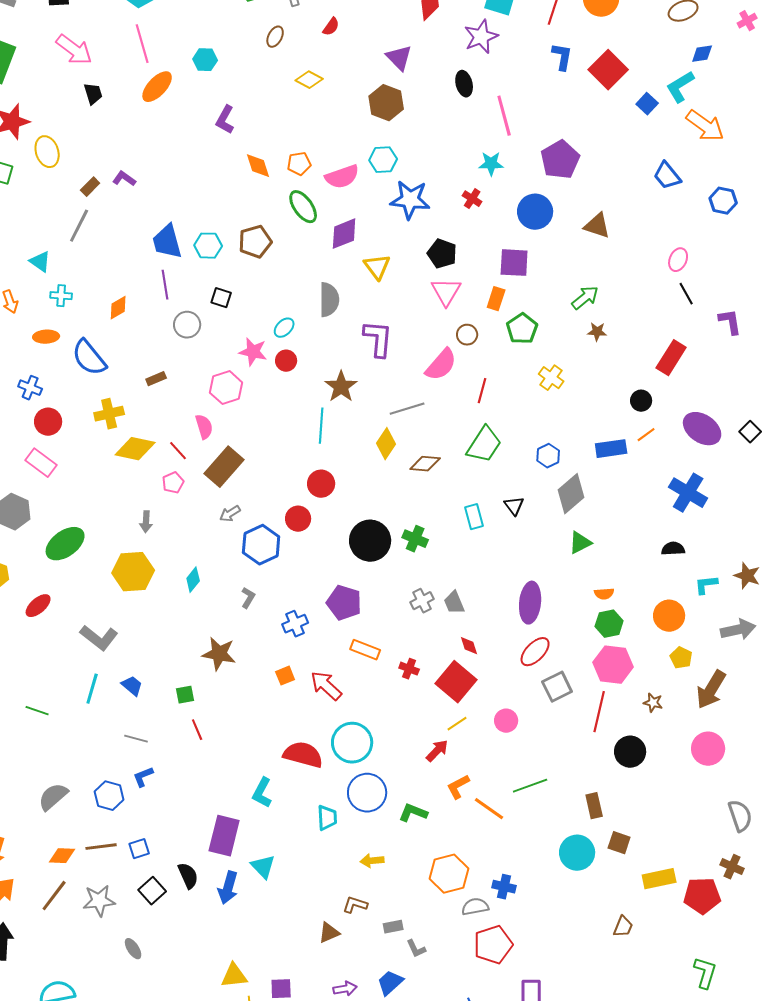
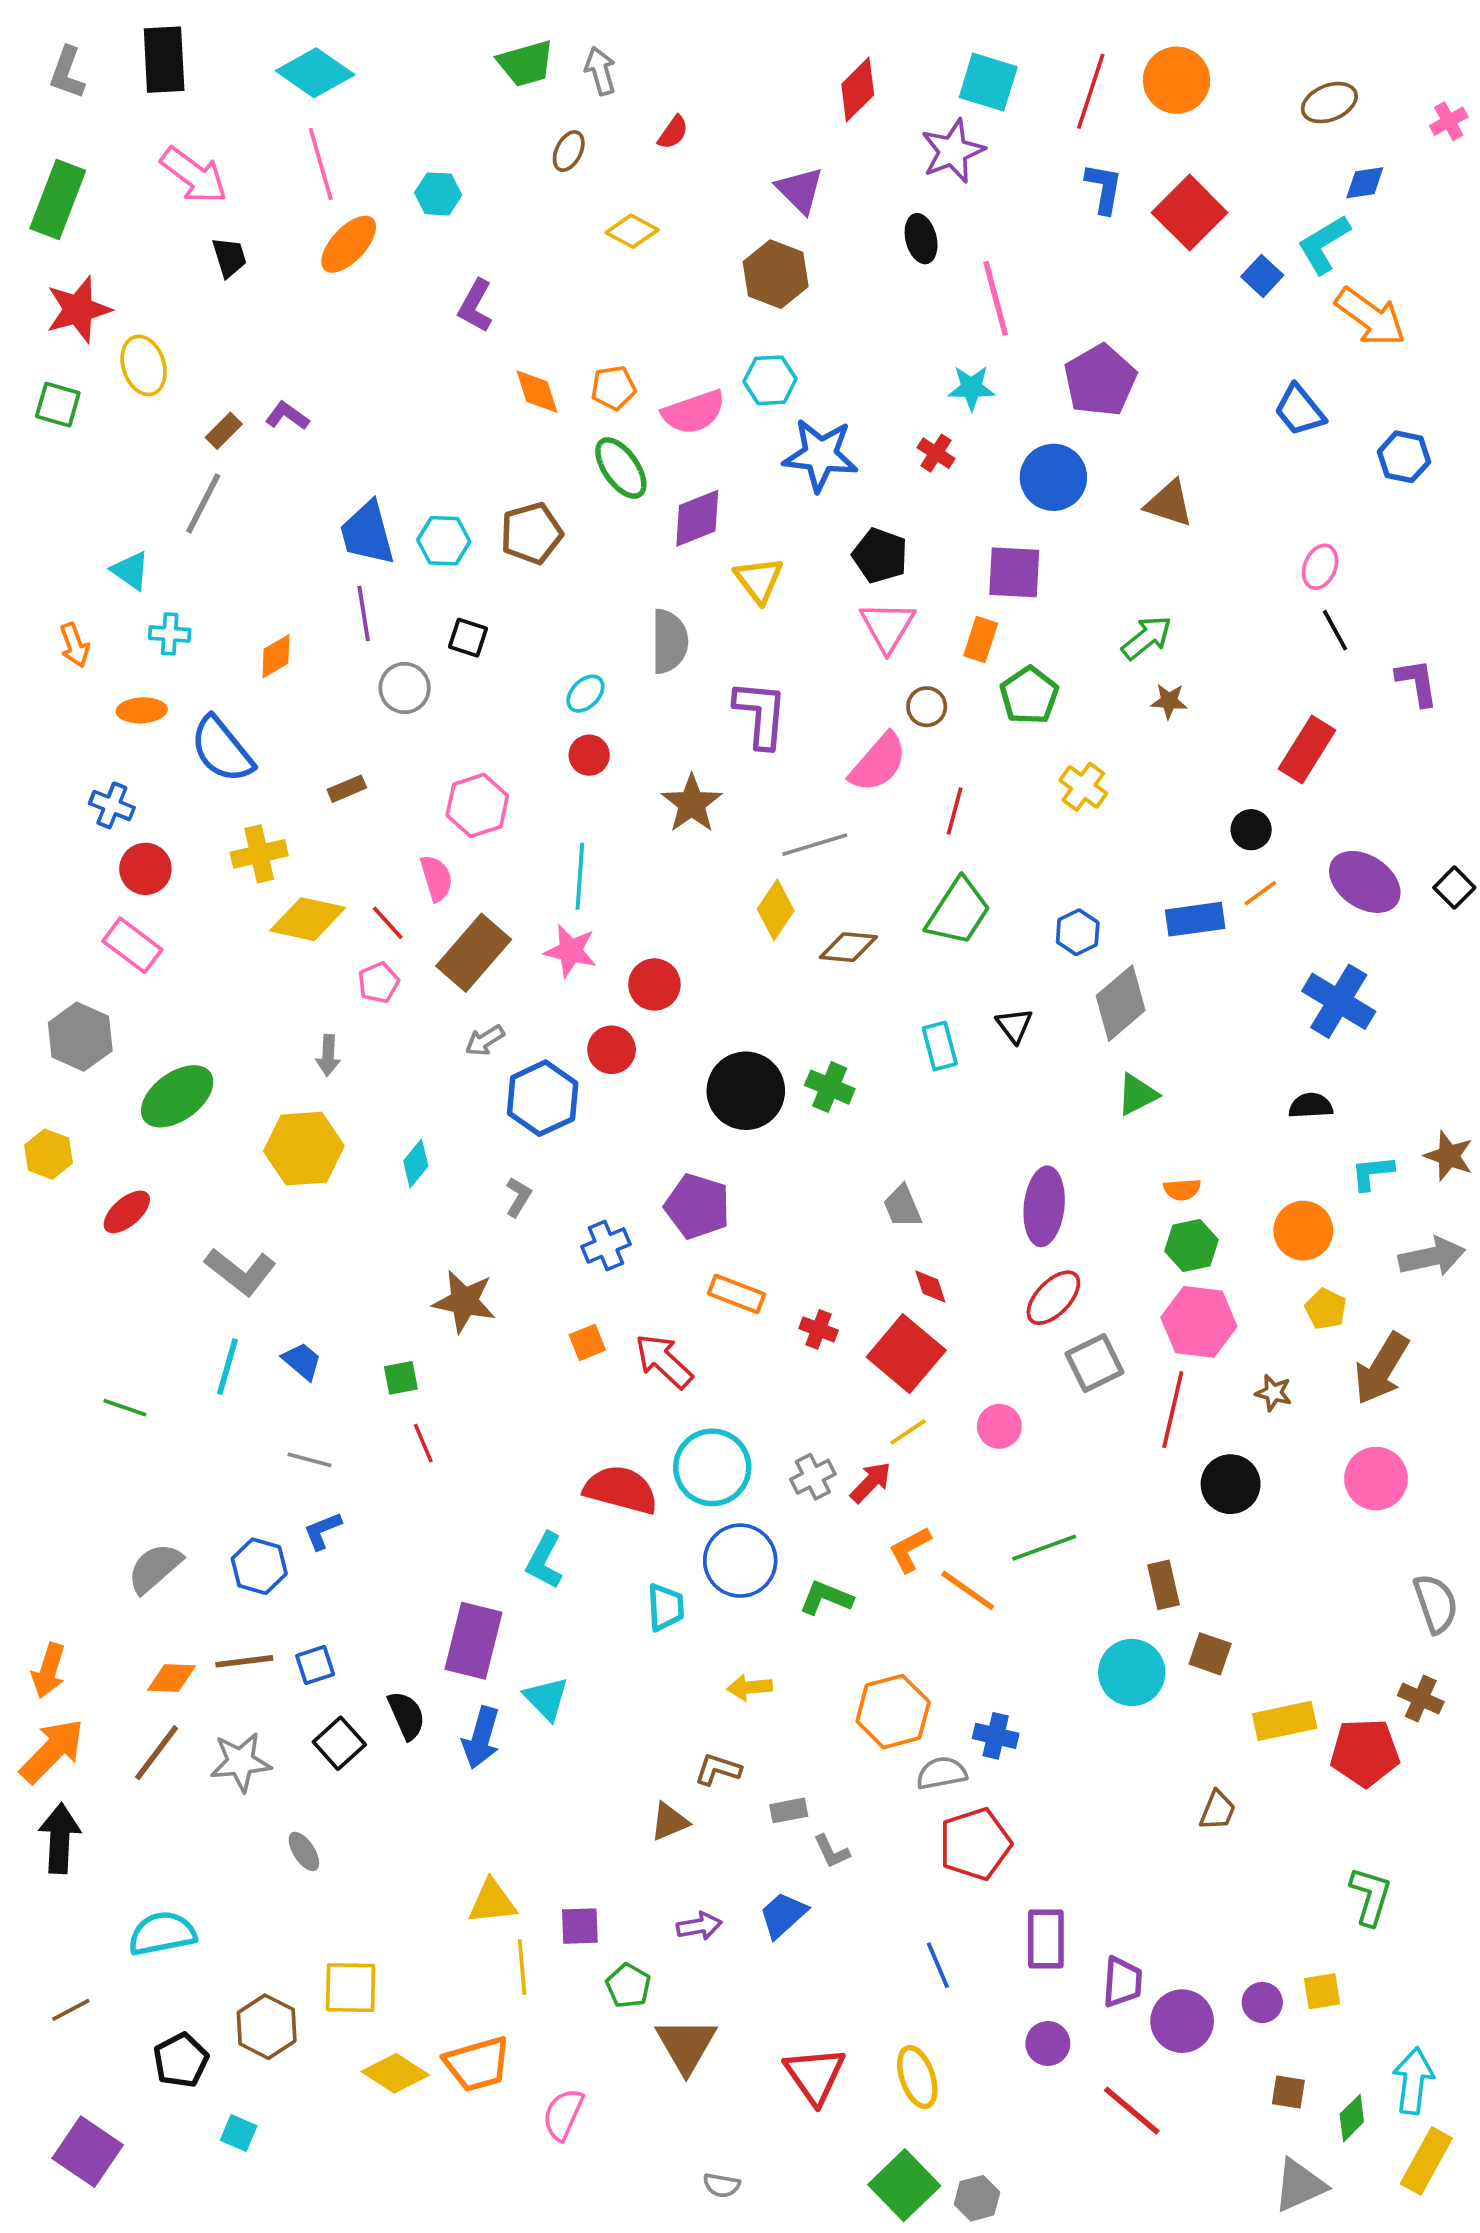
pink star: (253, 352) -> (571, 951), moved
cyan line: (321, 426) -> (580, 876), moved
gray cross: (422, 601) -> (813, 1477), moved

